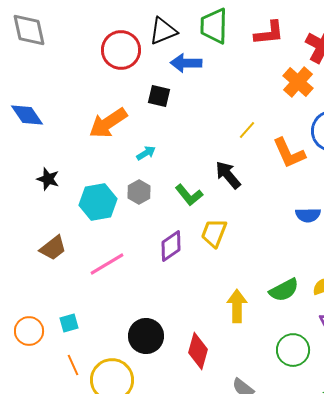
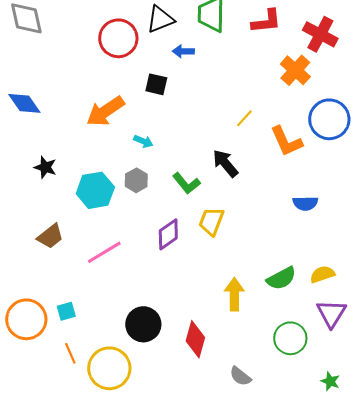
blue arrow: (186, 63) -> (183, 51), size x0.7
cyan arrow: (146, 153) -> (143, 141), turned 54
orange circle: (29, 331) -> (26, 319), size x1.4

